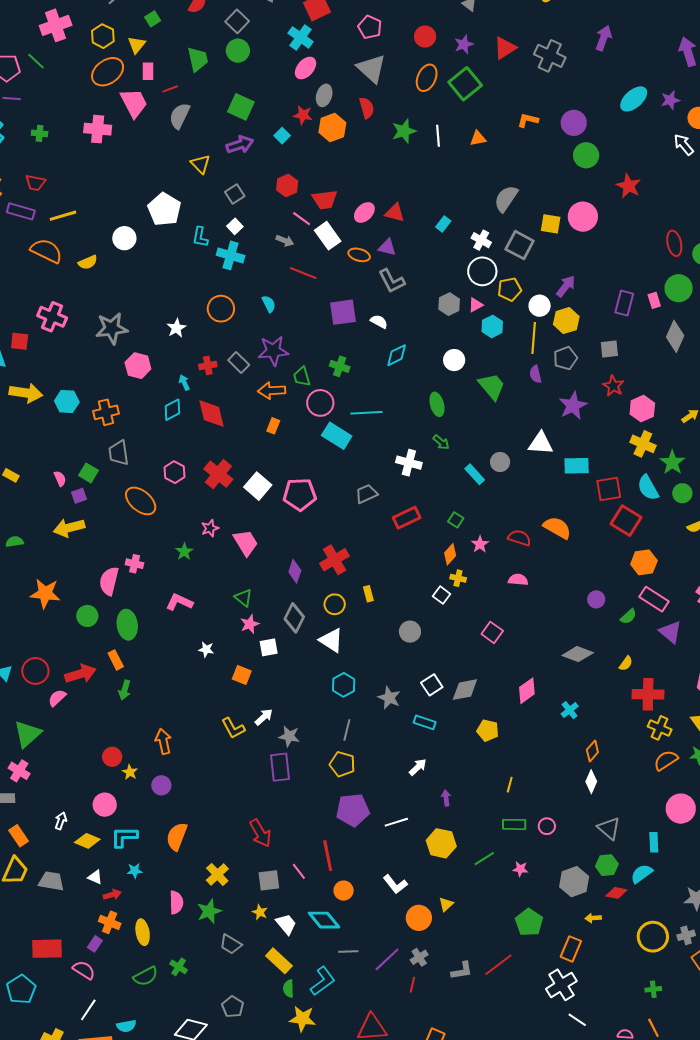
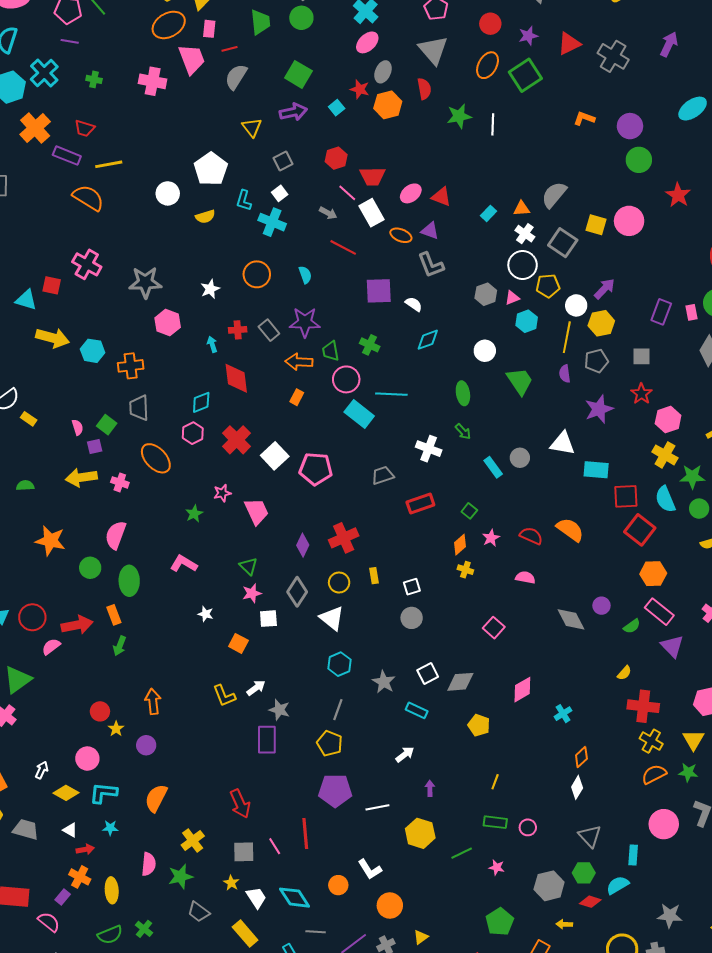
orange triangle: (478, 138) -> (522, 209), moved
yellow semicircle: (88, 262) -> (205, 217), moved
cyan diamond: (172, 410) -> (201, 402), moved
green star: (672, 462) -> (692, 477), turned 30
pink cross: (135, 564) -> (120, 482), moved
white square: (442, 595) -> (412, 587), moved, turned 30
gray diamond: (578, 654) -> (571, 619), moved, turned 36
orange circle: (344, 891) -> (338, 885), moved
yellow triangle: (446, 904) -> (421, 937), moved

